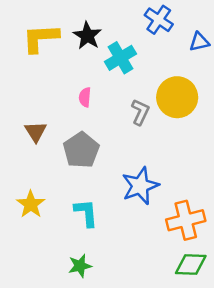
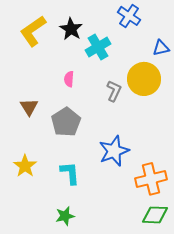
yellow L-shape: (41, 38) -> (33, 31), turned -32
blue triangle: (199, 42) -> (161, 48), moved

